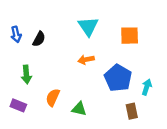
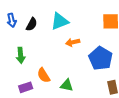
cyan triangle: (88, 26) -> (60, 21), moved, turned 42
orange semicircle: (53, 97) -> (44, 75), turned -56
purple rectangle: (18, 105) -> (26, 87), moved, turned -40

